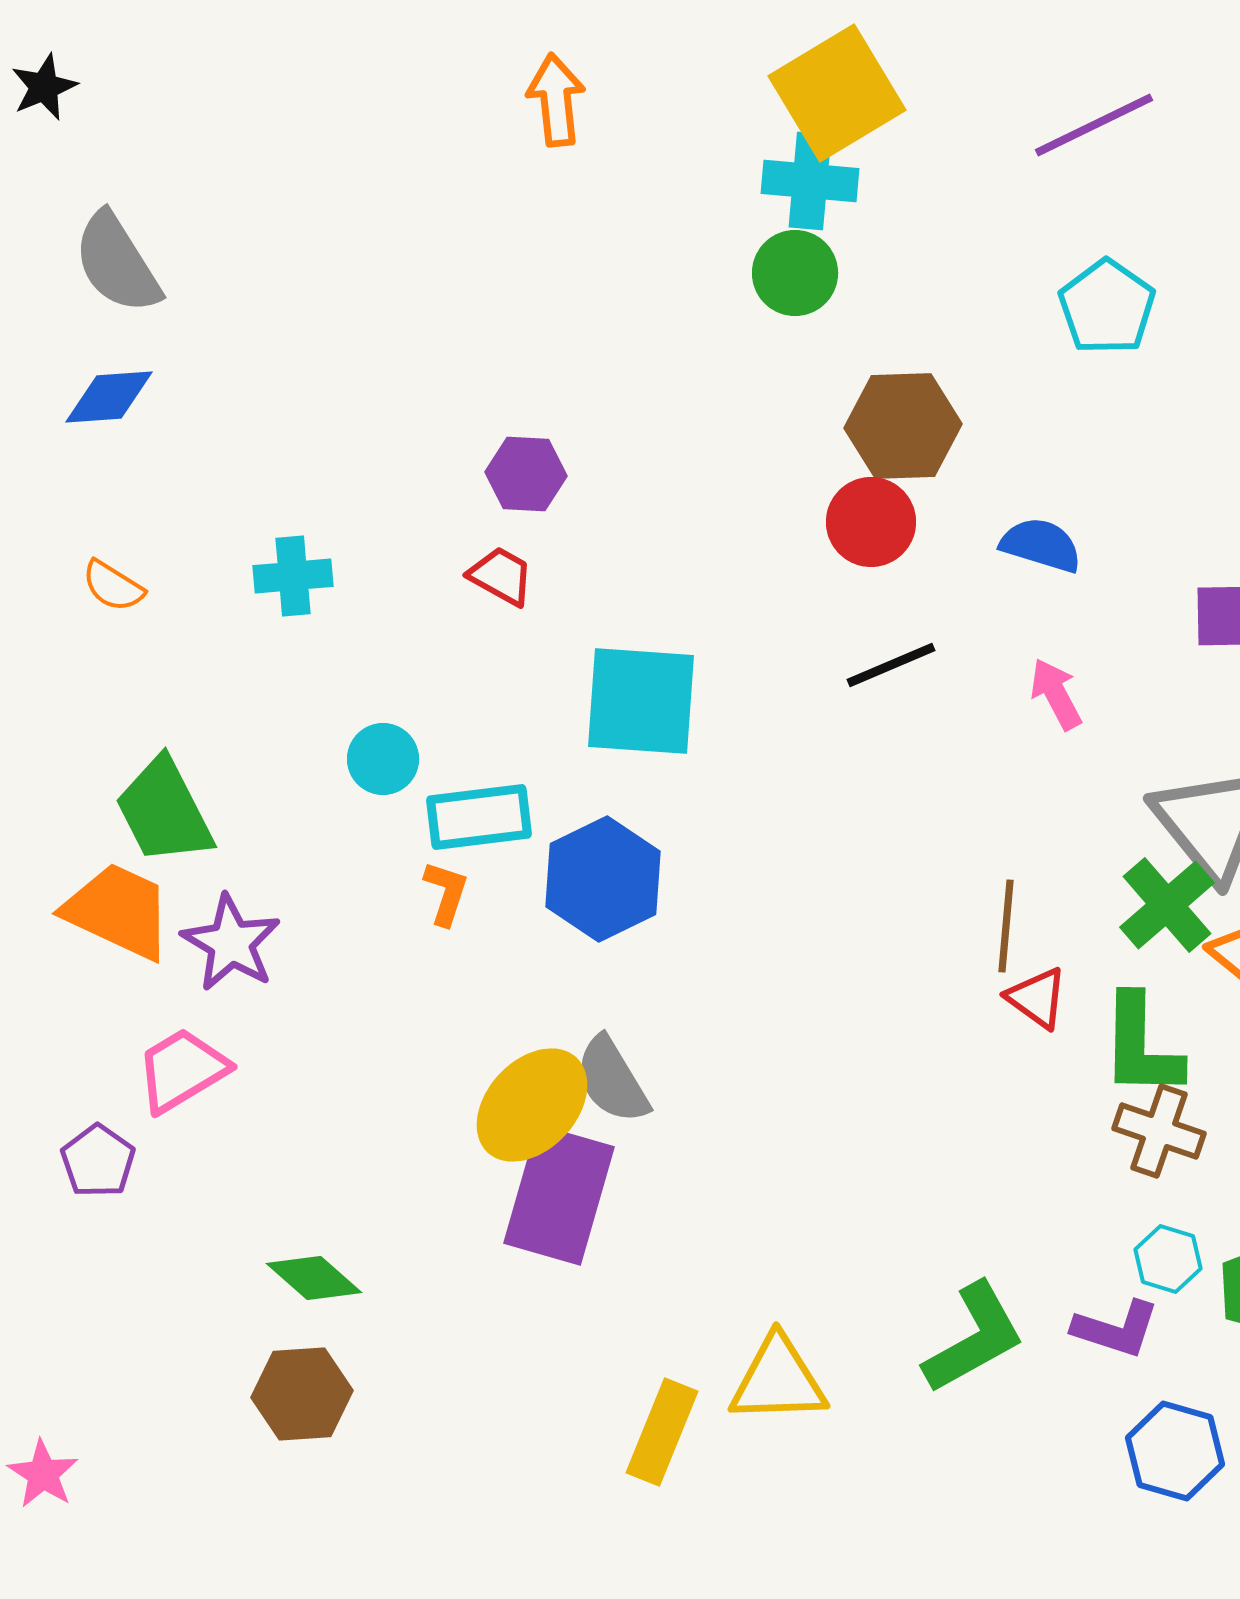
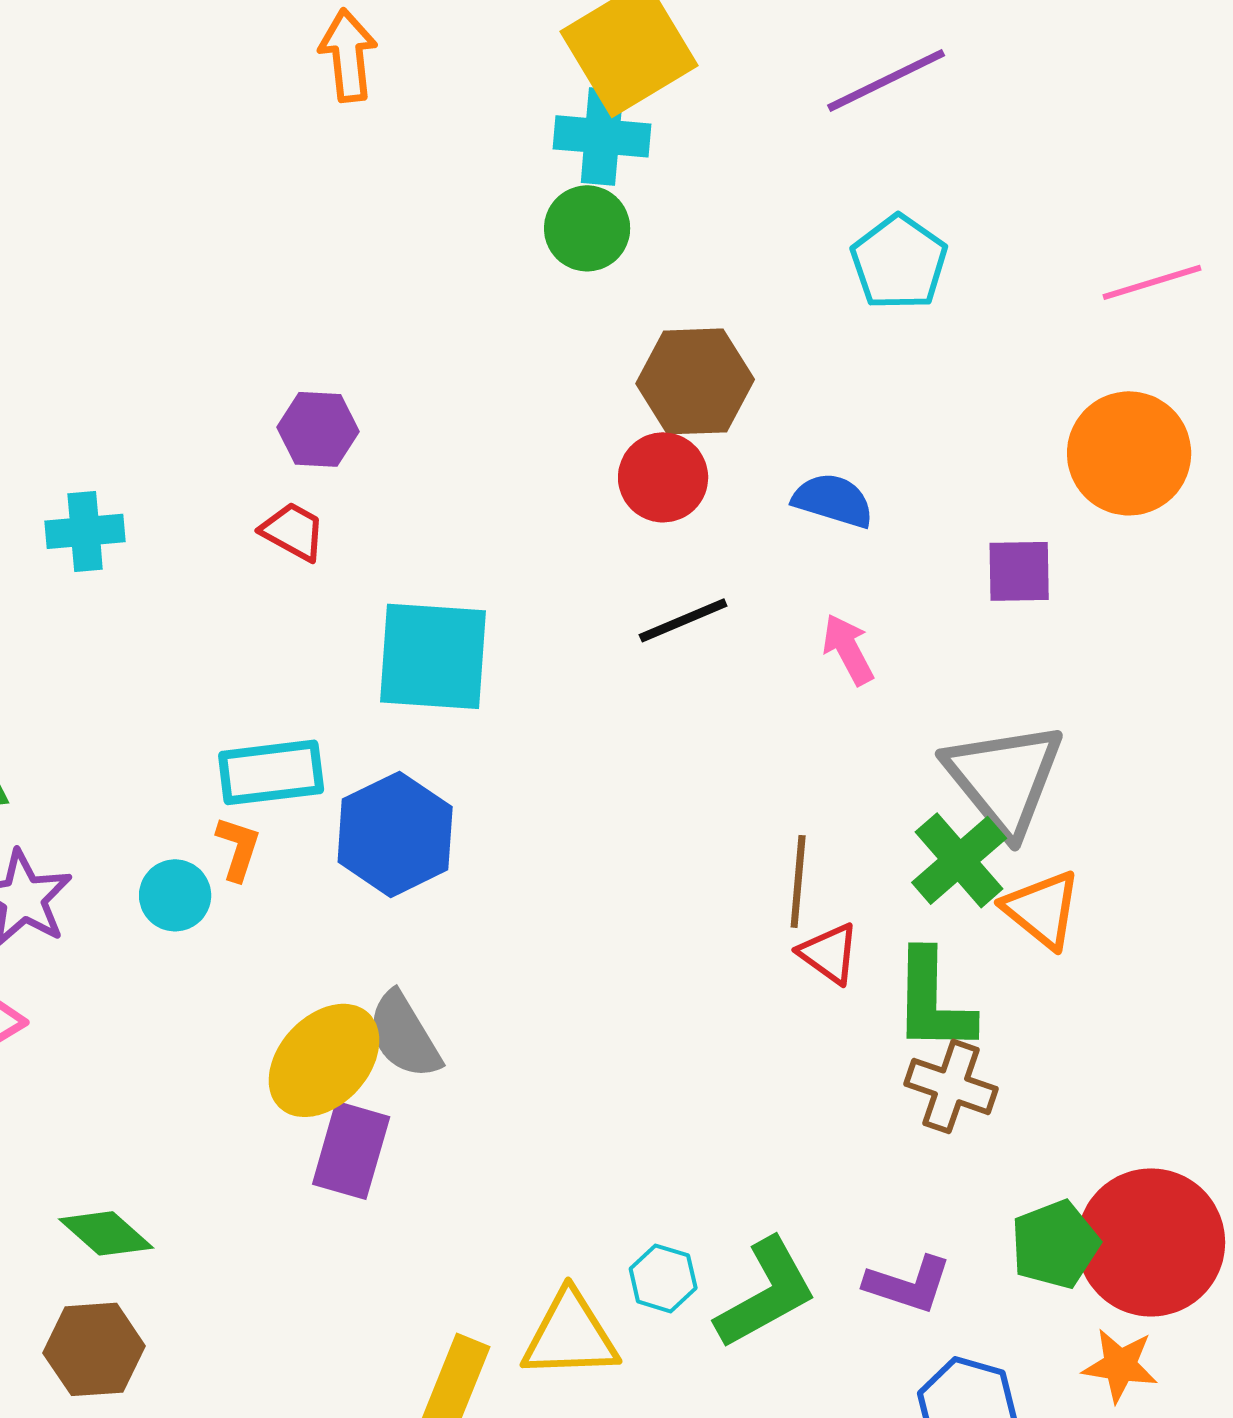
cyan circle: (383, 759) -> (175, 895), moved
purple rectangle: (559, 1195) -> (351, 1150), size x0.7
cyan hexagon: (1168, 1259) -> (663, 1278), moved

